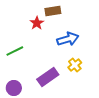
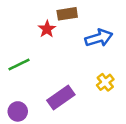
blue arrow: (68, 39) -> (99, 38), moved
yellow cross: (75, 65) -> (105, 82), moved

